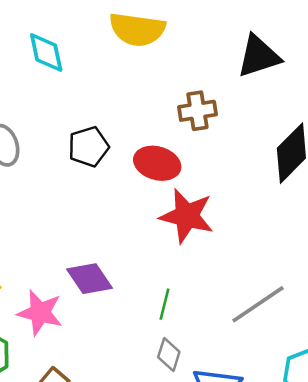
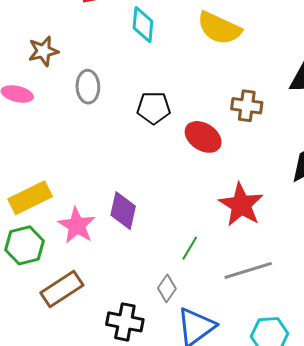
red star: (187, 216) -> (241, 205), moved
purple diamond: (89, 279) -> (123, 211), turned 30
green line: (165, 304) -> (190, 248), moved

